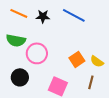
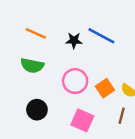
black star: (43, 16) -> (74, 41), moved
pink circle: (37, 53) -> (75, 81), moved

